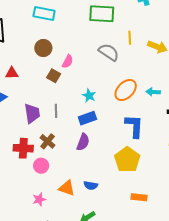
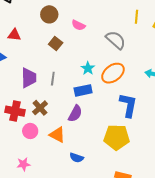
gray semicircle: (109, 52) -> (116, 40), moved
pink semicircle: (68, 61) -> (78, 25), moved, turned 80
orange ellipse: (126, 90) -> (113, 73), moved
yellow pentagon: (127, 160) -> (117, 137), turned 30
orange triangle: (67, 188) -> (57, 135), moved

